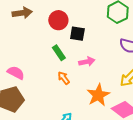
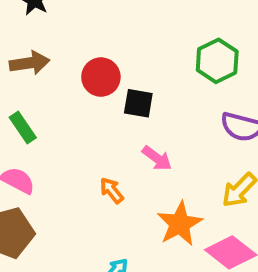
green rectangle: (59, 53) -> (23, 128), moved
pink arrow: (87, 62) -> (157, 158), turned 49

